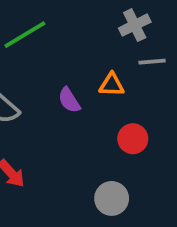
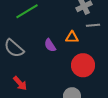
red circle: (133, 139) -> (83, 65), size x1.5

